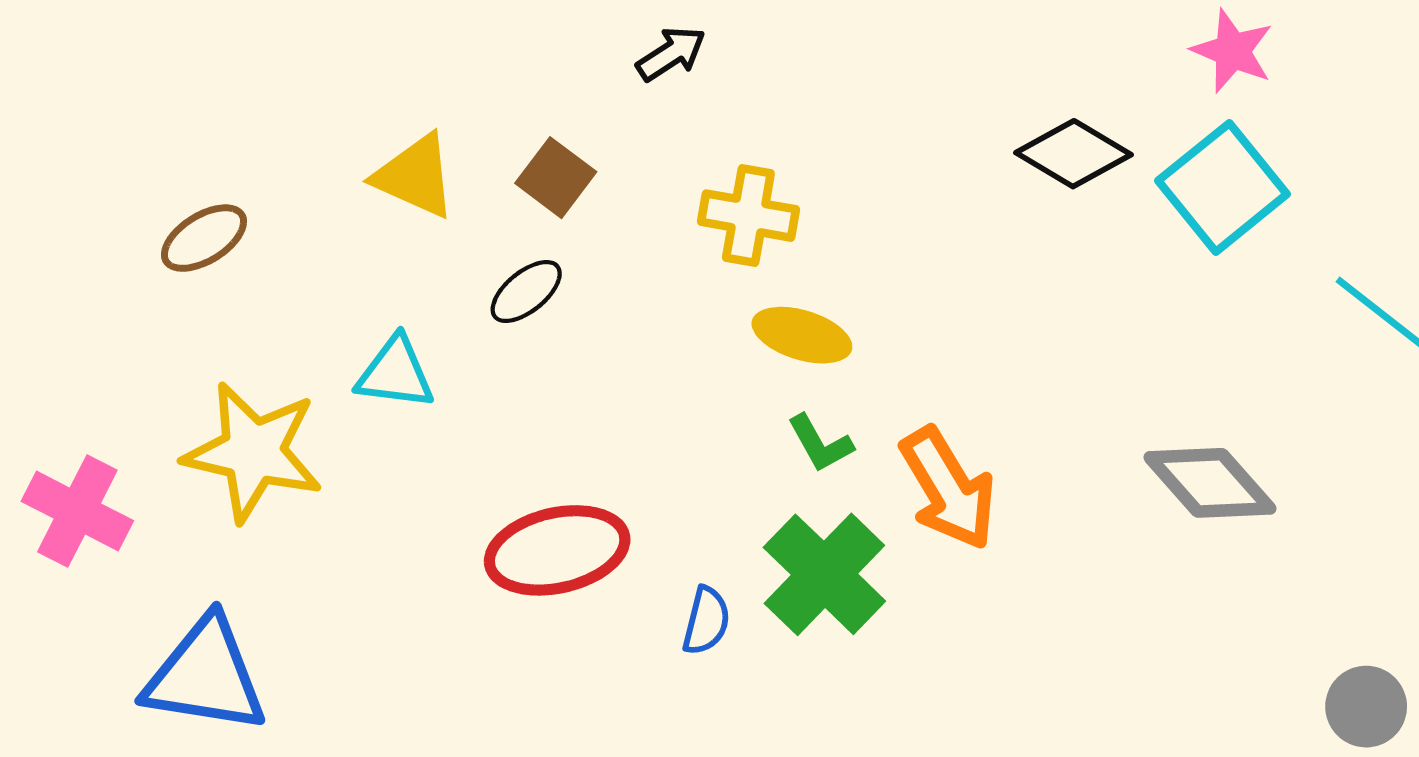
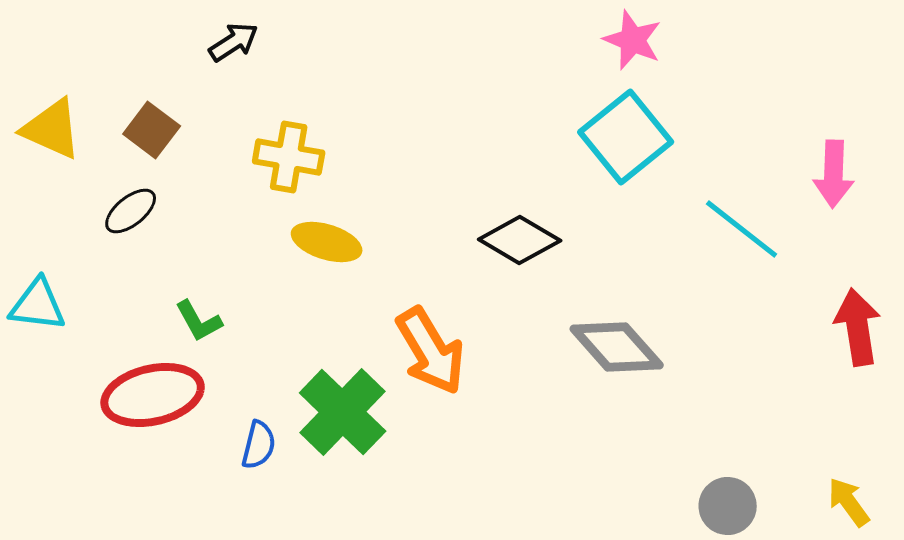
black diamond: (1073, 154) -> (520, 240), moved
cyan triangle: (395, 373) -> (38, 305), moved
green L-shape: (820, 443) -> (199, 321), moved

